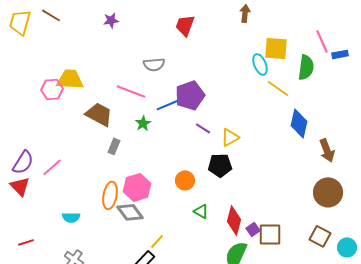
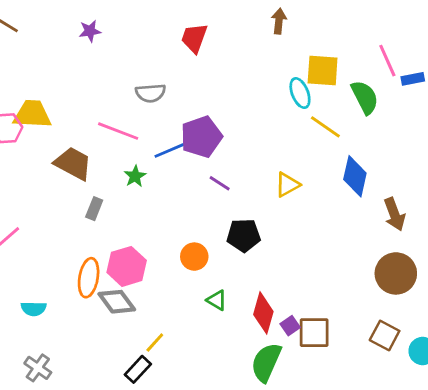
green semicircle: (306, 67) -> (365, 97), turned -35
yellow triangle: (230, 137) -> (287, 185), moved

